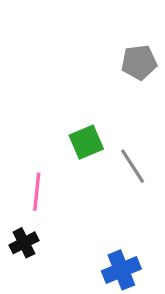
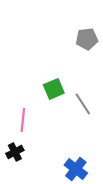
blue cross: (121, 270) -> (76, 169), turned -30

